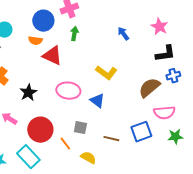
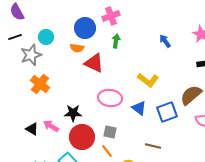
black star: (28, 93) -> (73, 113), moved, turned 30
gray square: (80, 128) -> (110, 132), moved
blue square: (141, 132) -> (167, 112), moved

